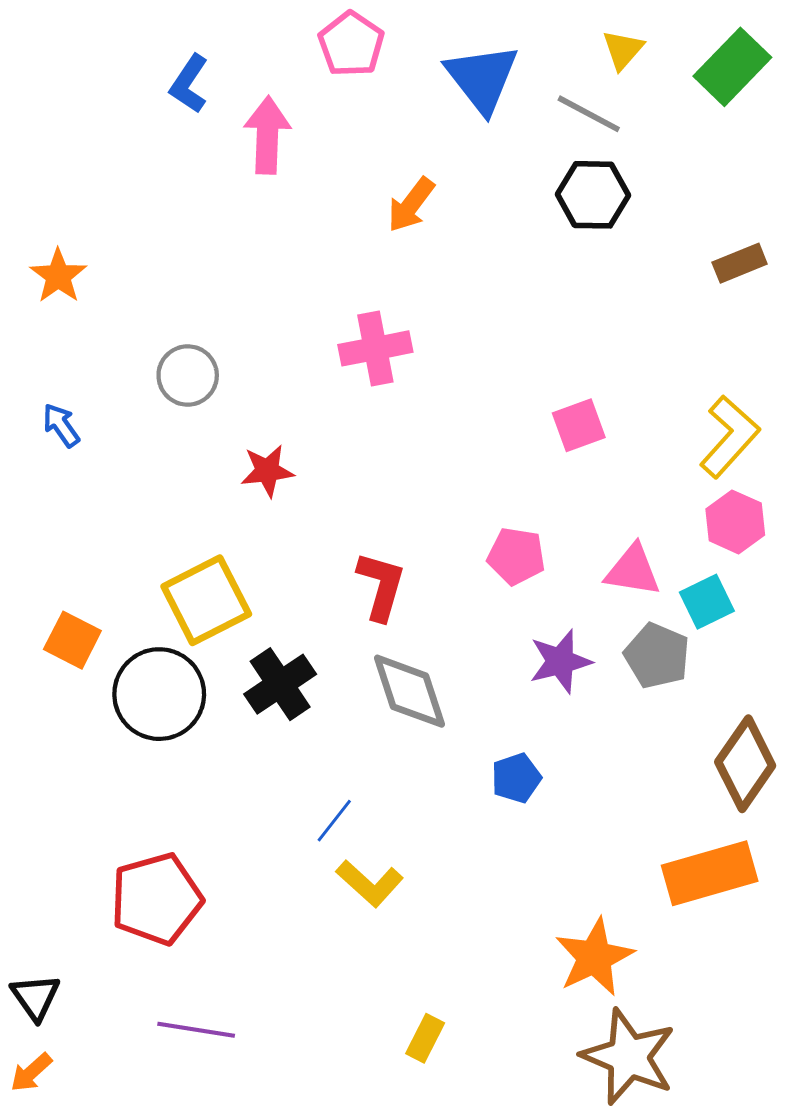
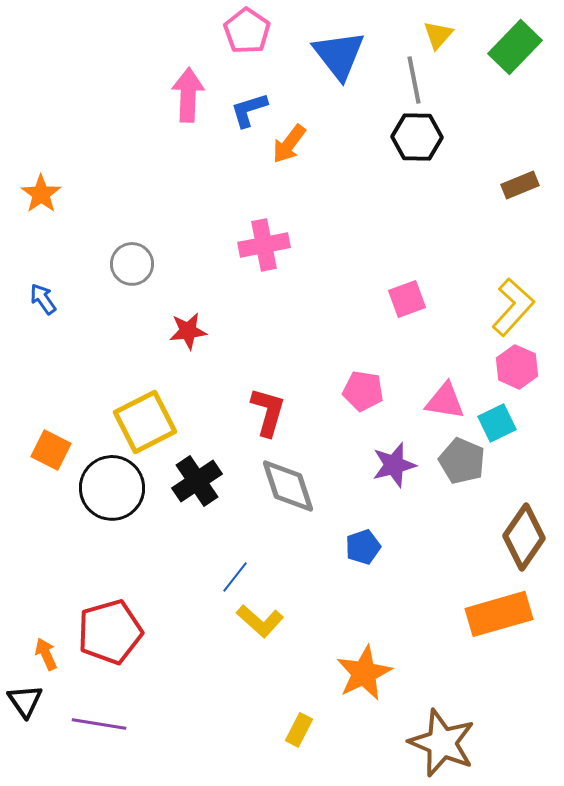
blue L-shape: (189, 84) -> (249, 110), moved, turned 39
gray line: (589, 114) -> (414, 80), turned 51
orange star: (594, 957) -> (364, 673), moved
purple line: (196, 1030) -> (99, 724), moved
orange arrow: (31, 1072) -> (46, 654), moved, turned 108

